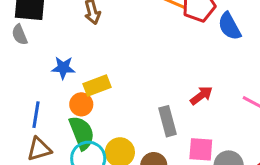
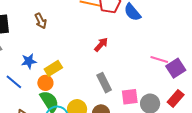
red arrow: (201, 96) -> (101, 45), moved
blue line: (36, 115) -> (14, 82), moved, turned -48

